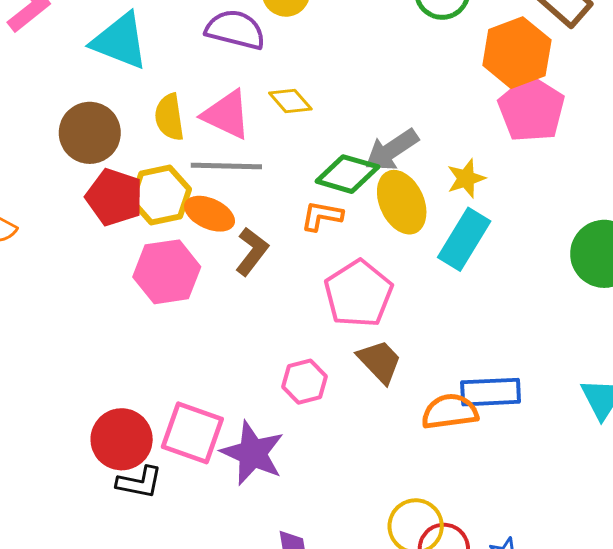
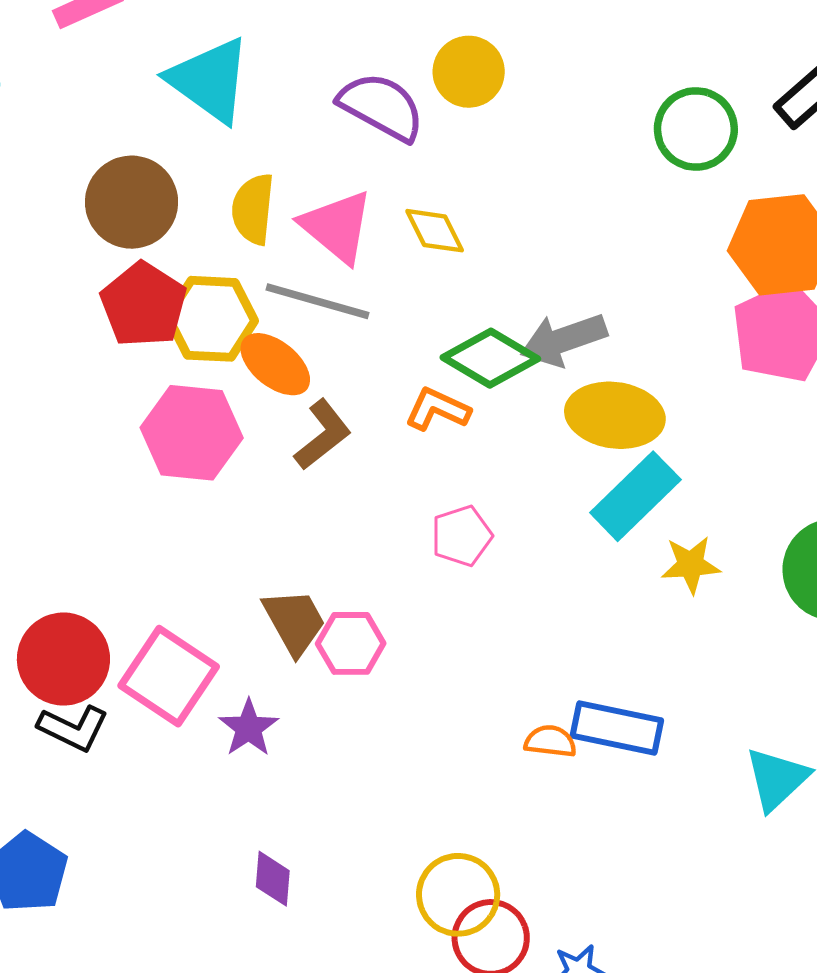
yellow star: (466, 178) -> (691, 565), moved
yellow ellipse: (402, 202) -> (615, 415), moved, turned -72
pink pentagon: (358, 294) -> (462, 536), size x0.6
brown trapezoid: (380, 361) -> (294, 622), moved
orange semicircle: (450, 412) -> (550, 741), size x0.6
purple star: (253, 453) -> (248, 728), size x0.6

